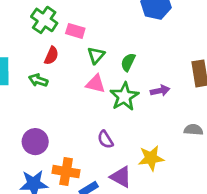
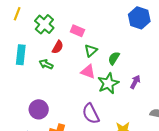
green cross: (44, 20) -> (44, 24), moved
purple arrow: (160, 91) -> (135, 82), turned -56
purple semicircle: (105, 140) -> (91, 114), size x1.5

